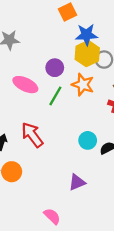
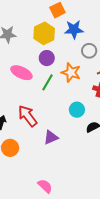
yellow hexagon: (87, 54) -> (44, 33), moved
cyan circle: (88, 140) -> (77, 110), moved
purple triangle: (77, 182) -> (51, 137), moved

